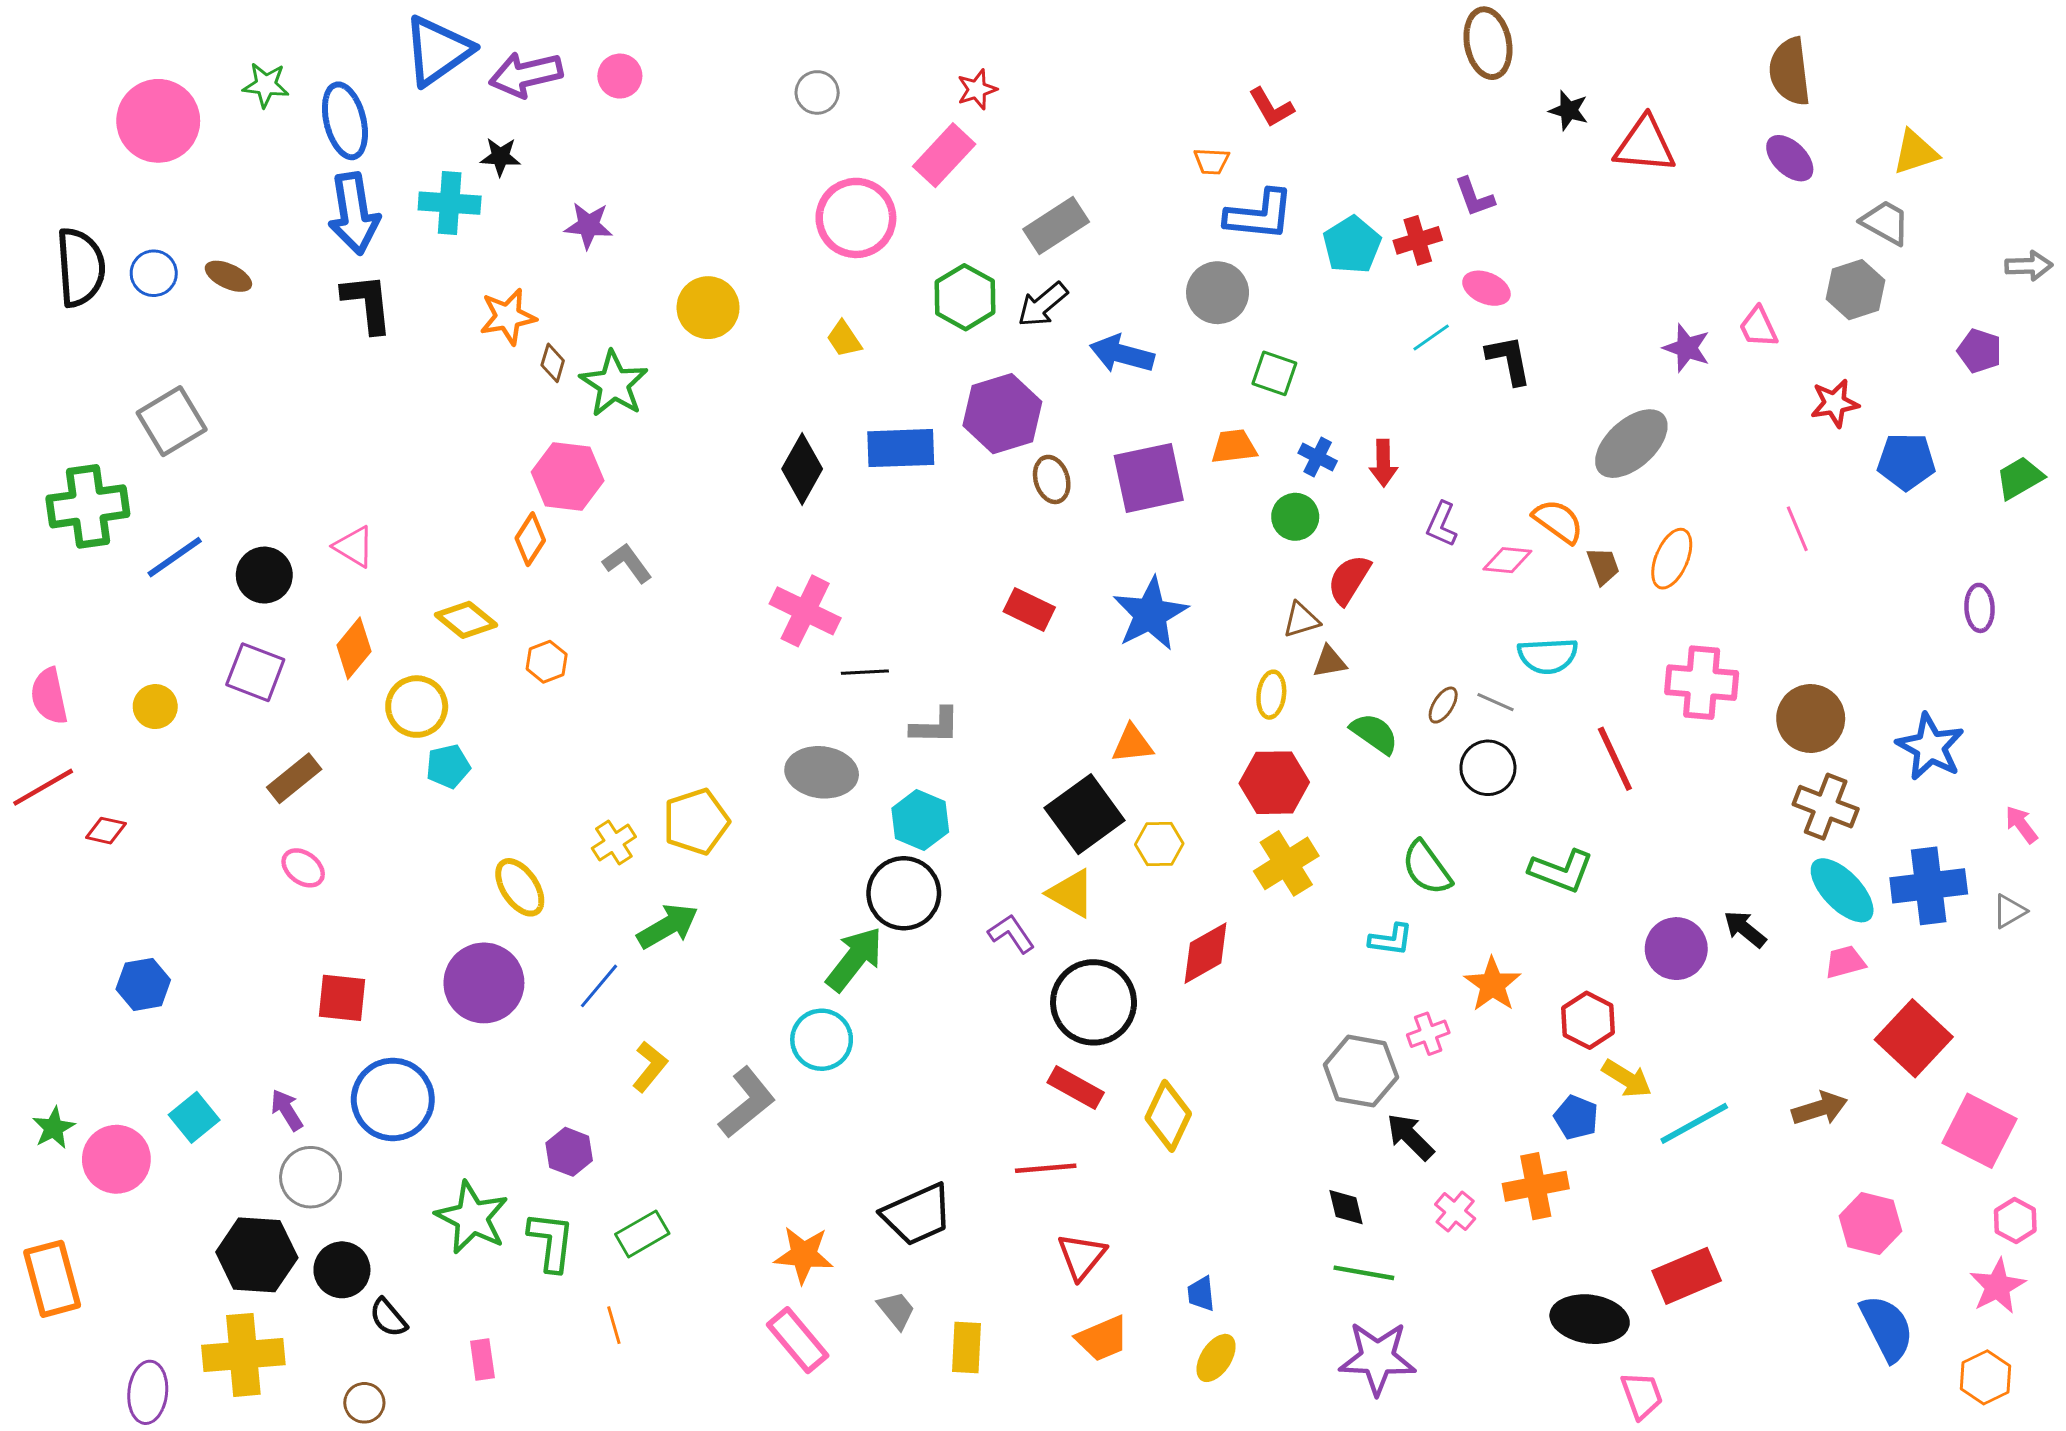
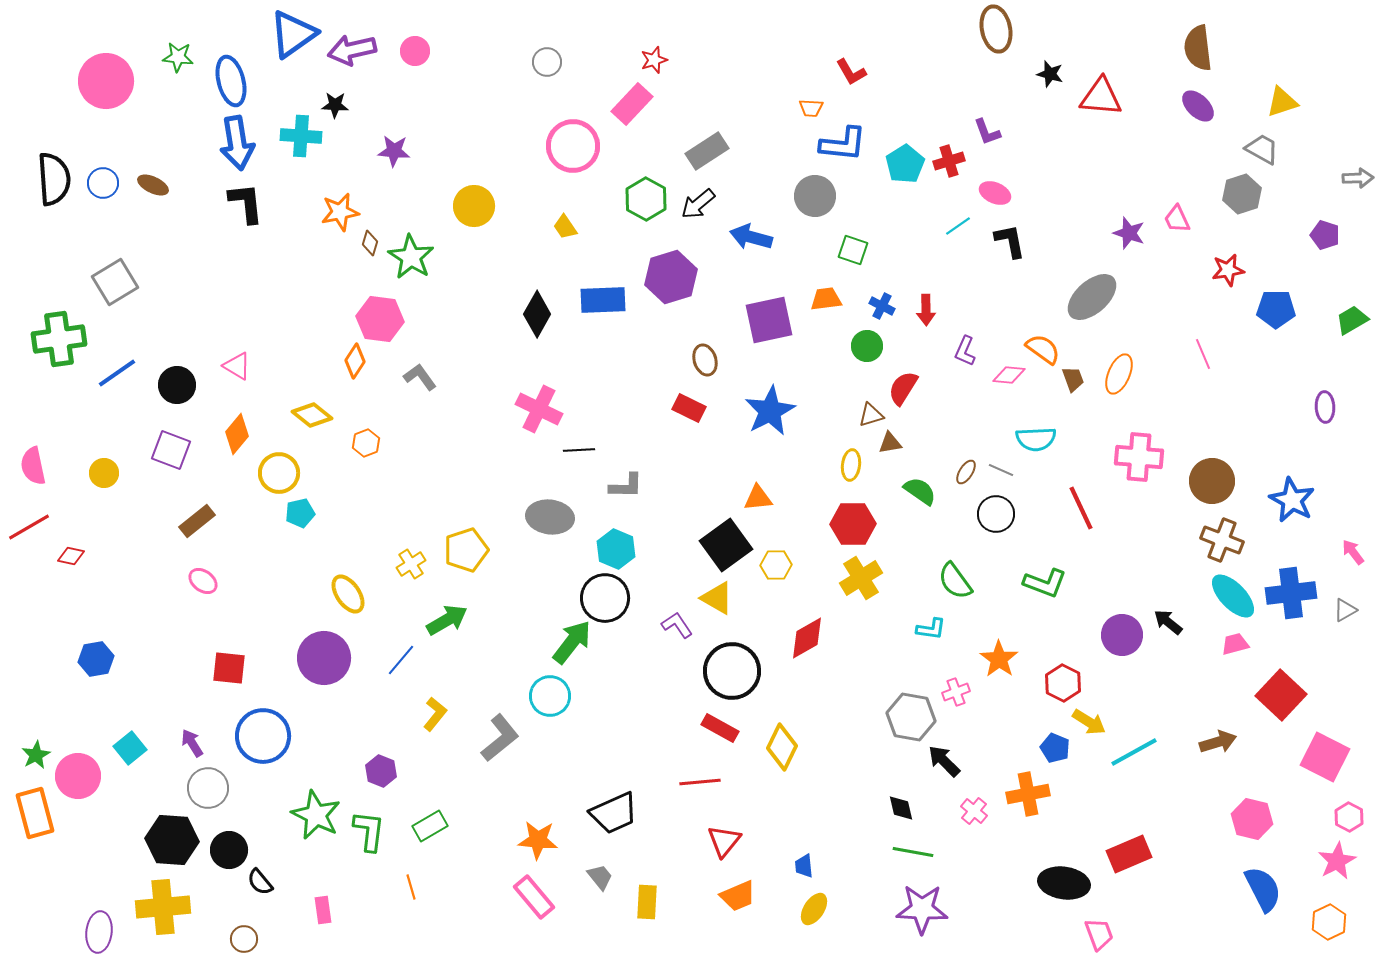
brown ellipse: (1052, 479) -> (705, 360), moved
orange rectangle: (52, 1279) -> (35, 813), moved

